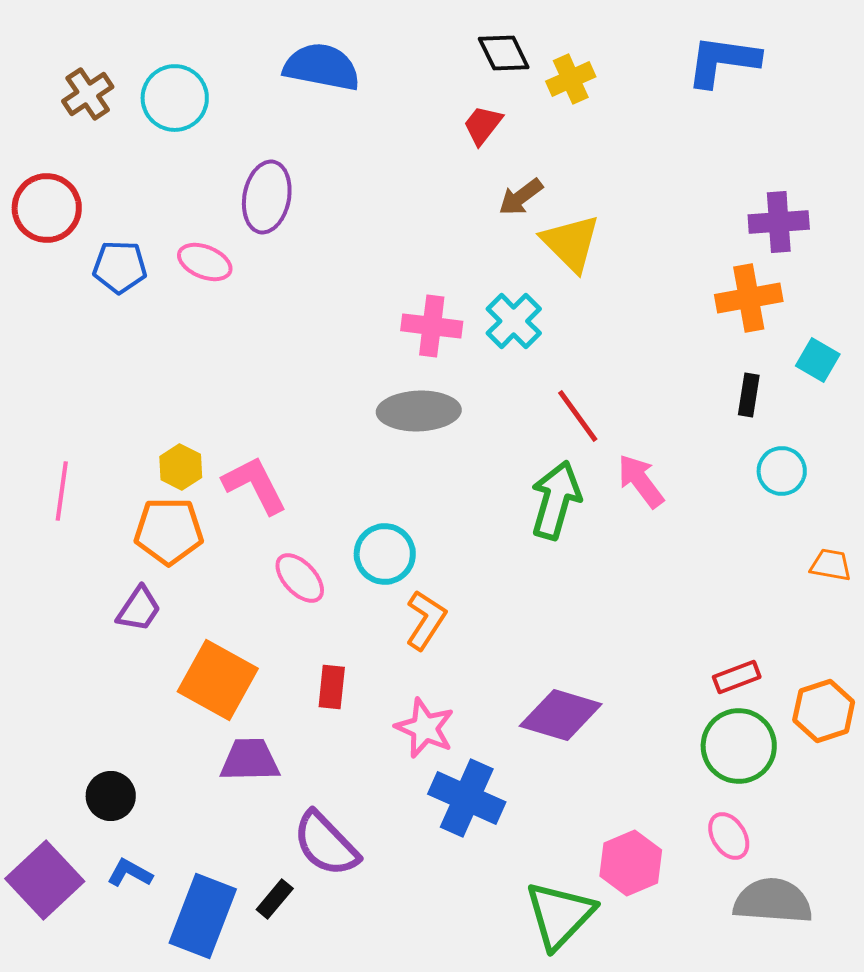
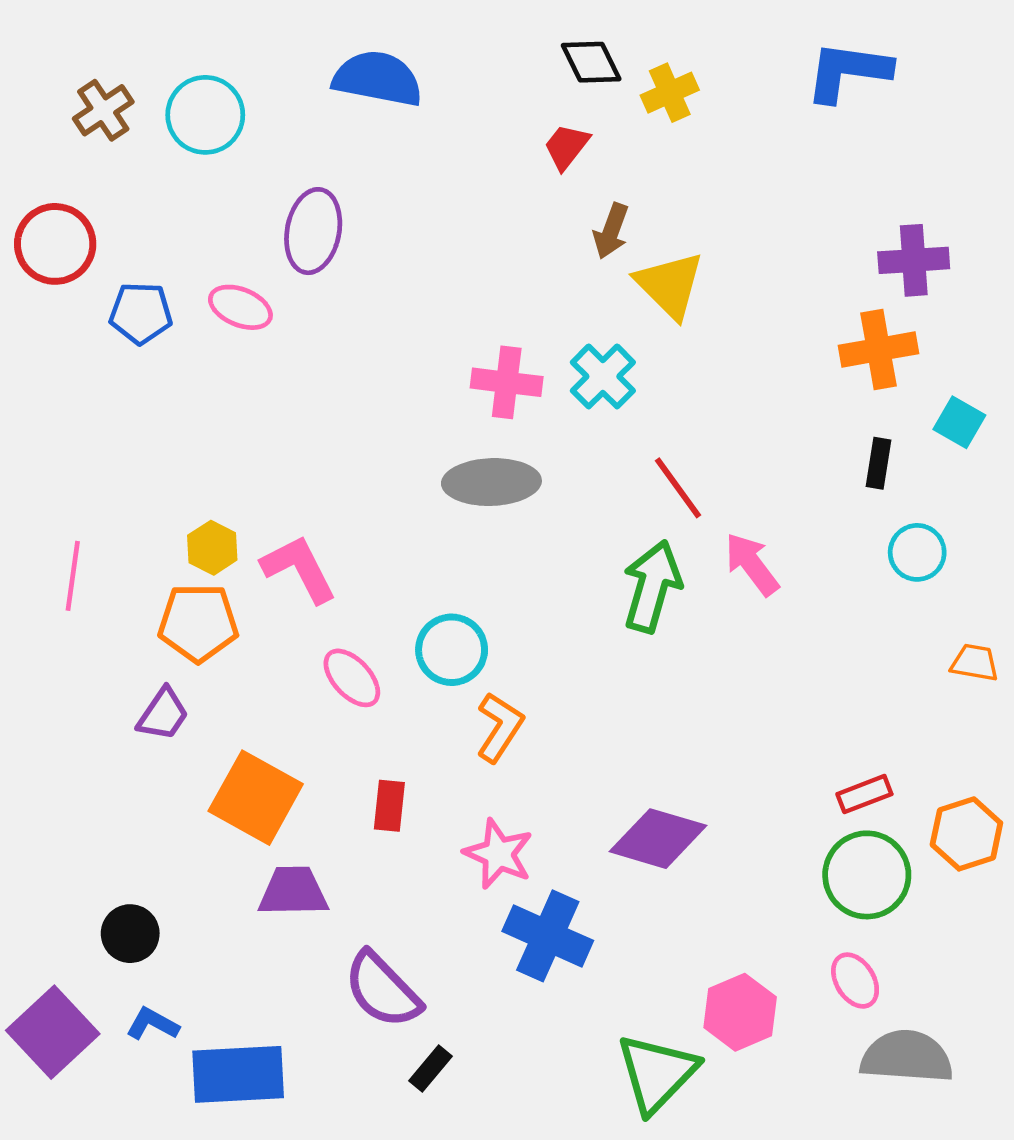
brown arrow: (521, 197) -> (611, 231), turned -33
black rectangle: (275, 899) -> (430, 1068), moved
blue rectangle: (203, 916) -> (238, 1074), turned 66

